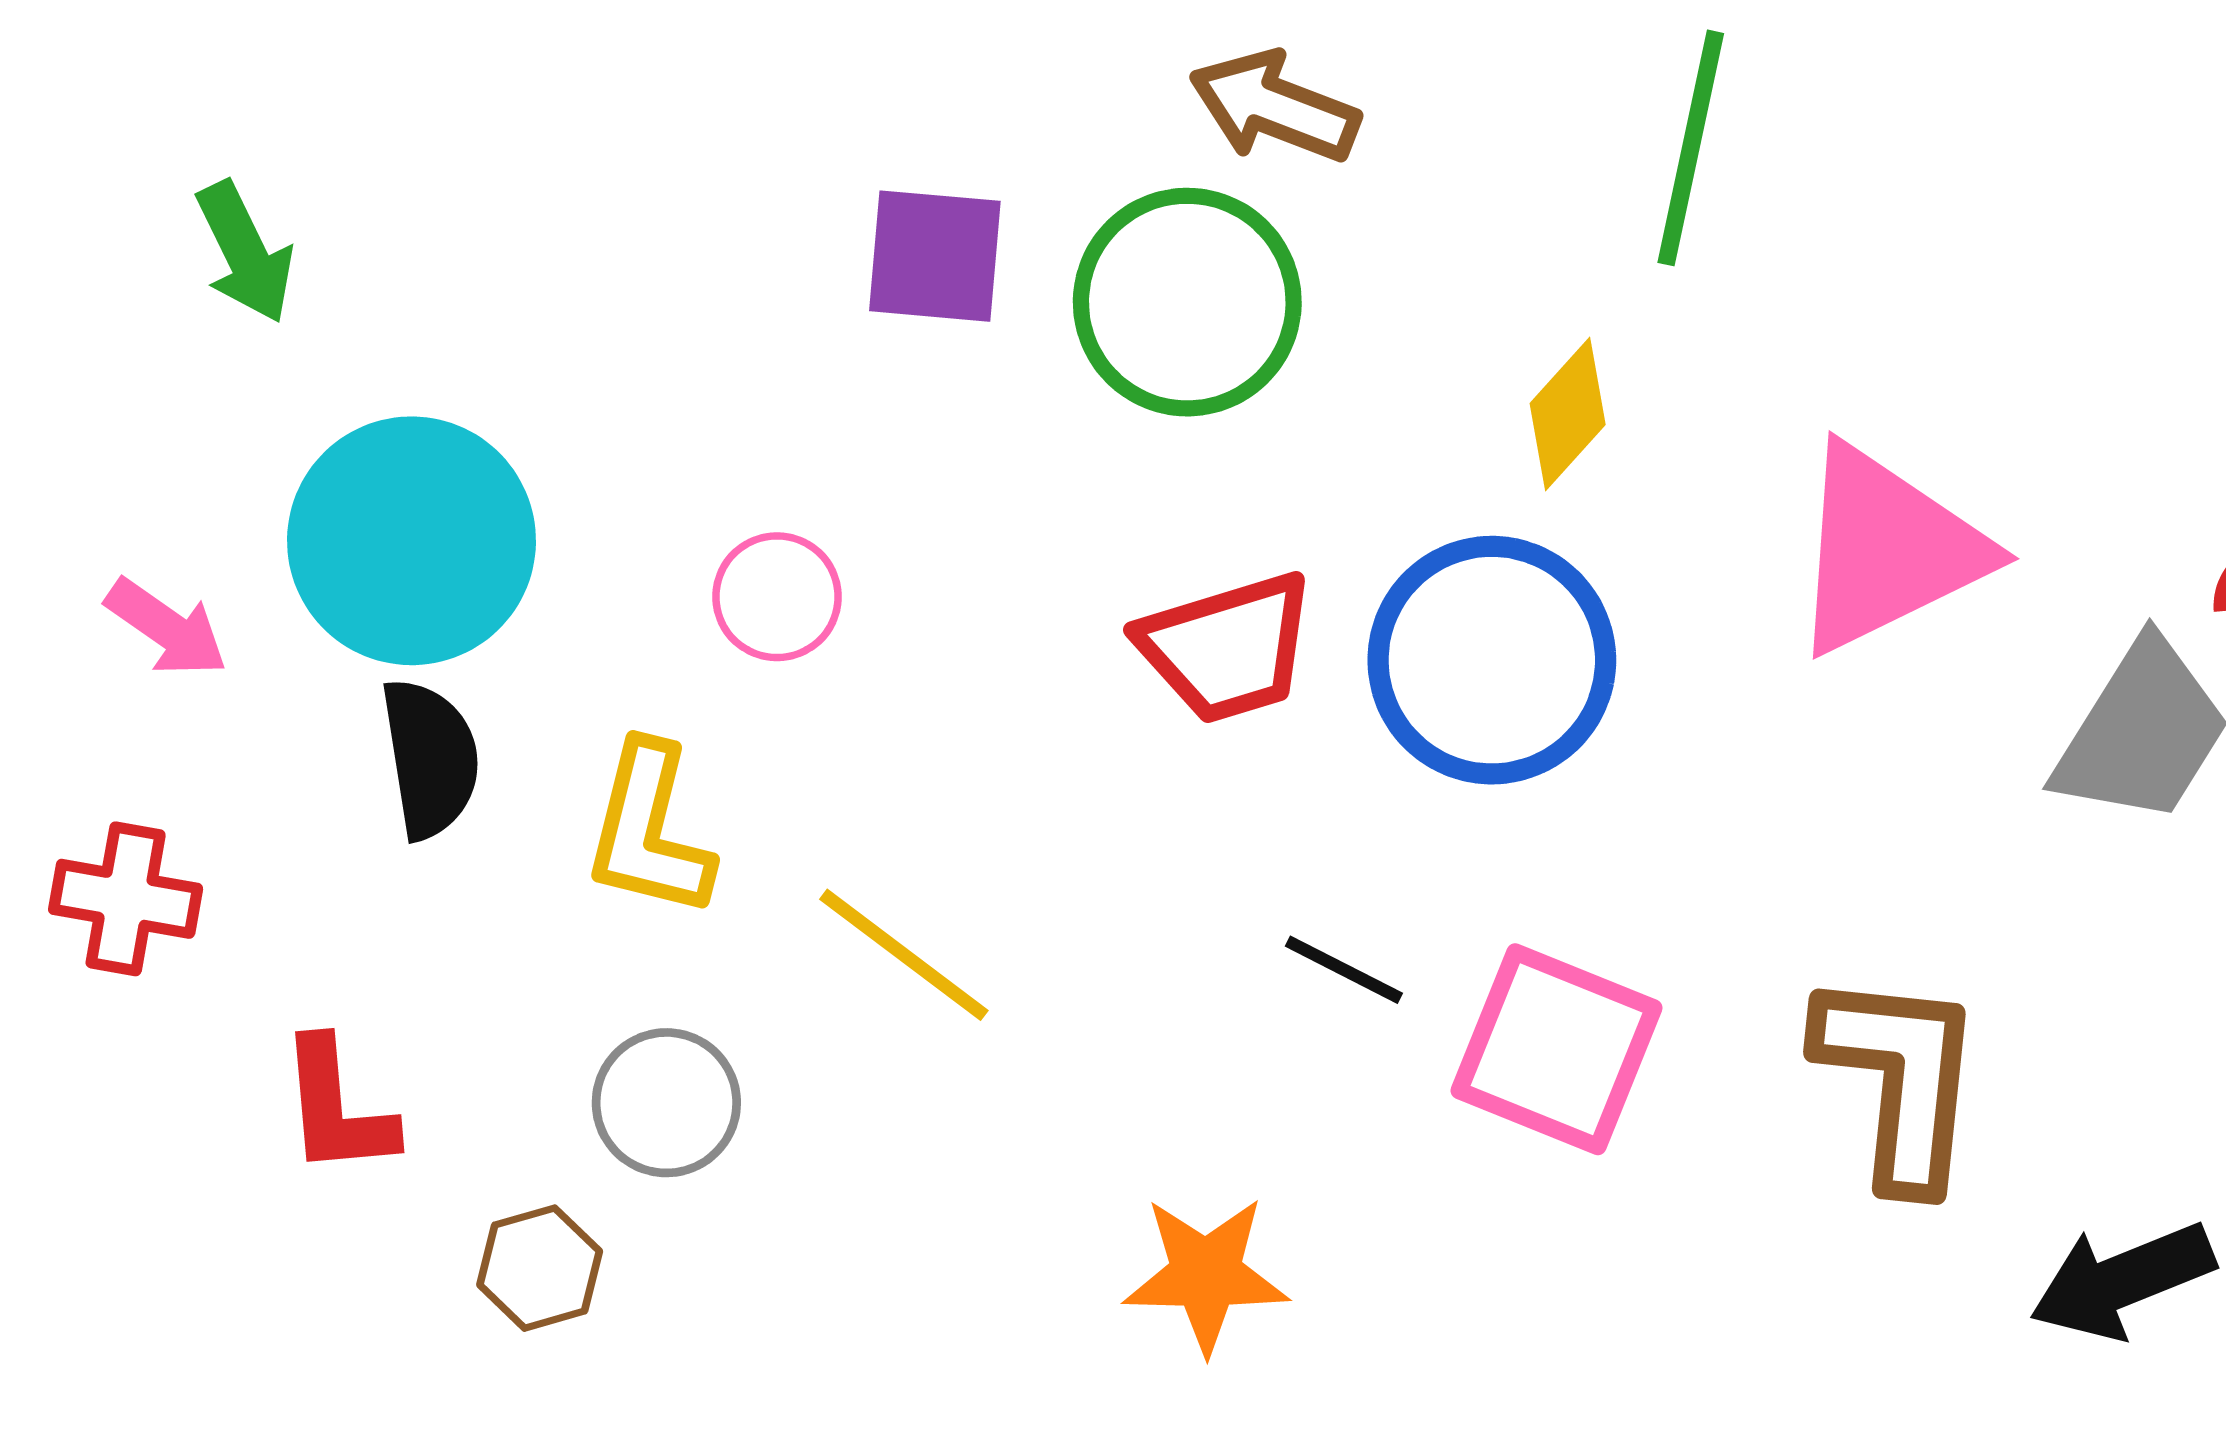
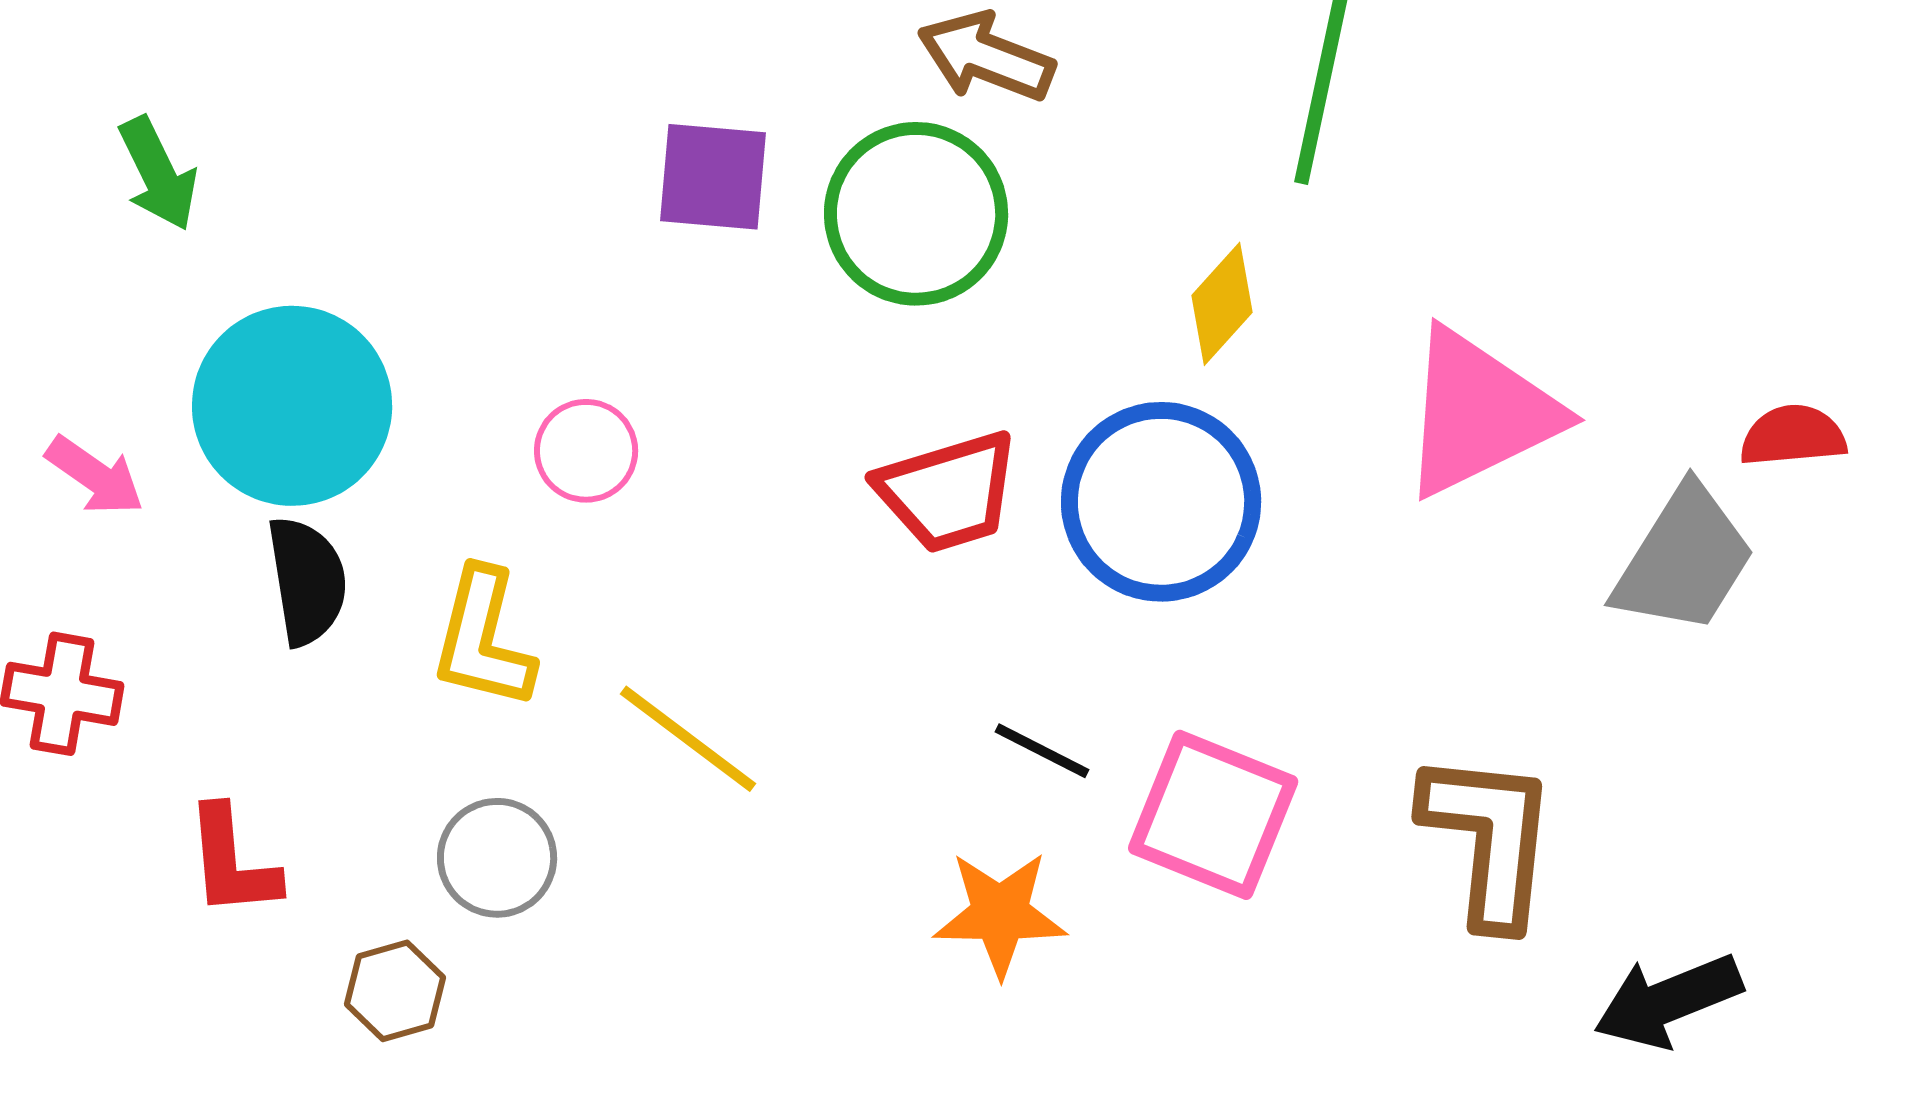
orange star: (1206, 1274) -> (1000, 914), moved

